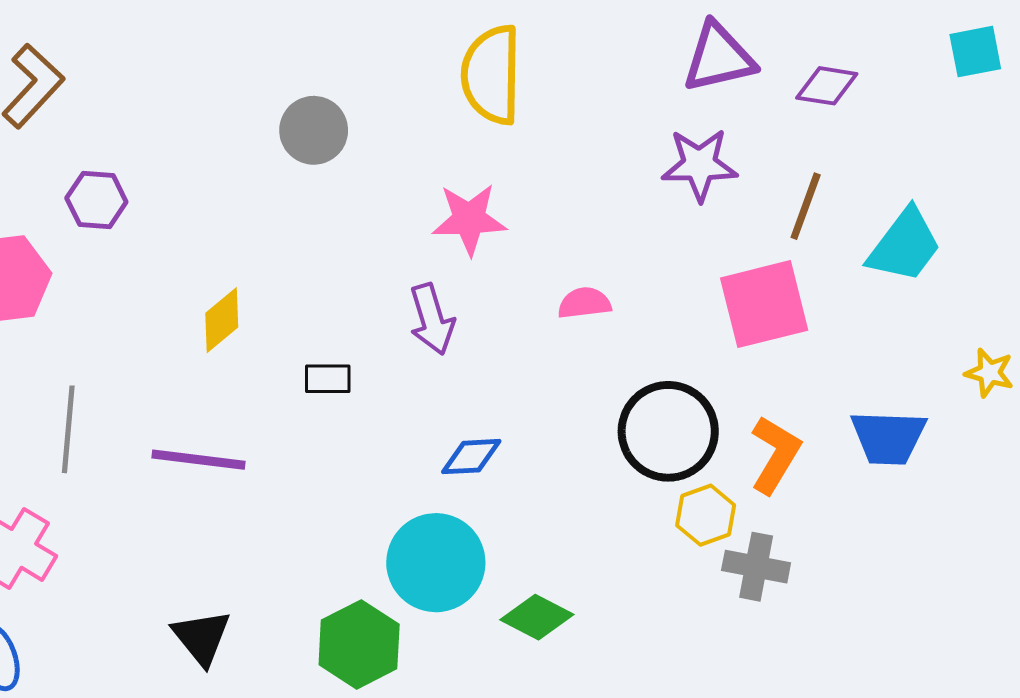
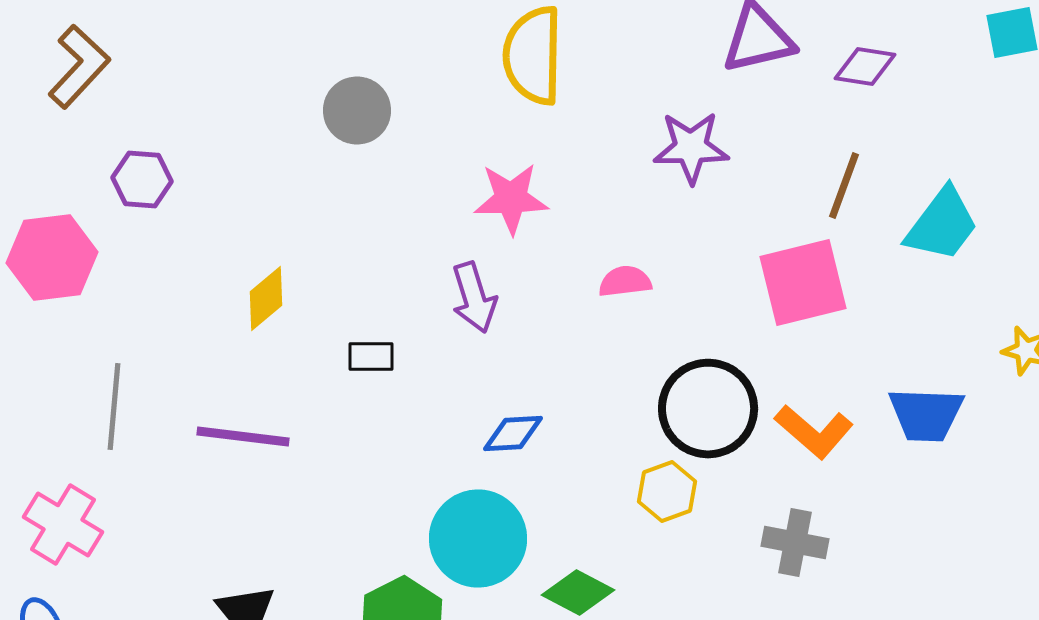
purple star: (700, 165) -> (691, 148), moved
orange L-shape: (775, 455) -> (814, 432), turned 100
yellow hexagon: (706, 515) -> (667, 492), moved

